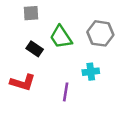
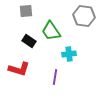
gray hexagon: (100, 33) -> (84, 16), moved
cyan cross: (91, 72) -> (69, 54), moved

